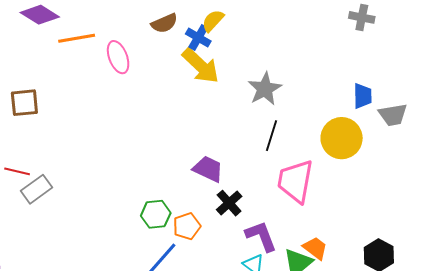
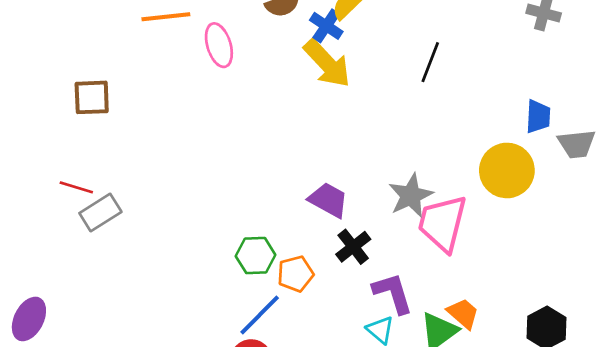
gray star: (265, 89) -> (411, 196), moved
black line: (271, 136) -> (430, 62), moved

